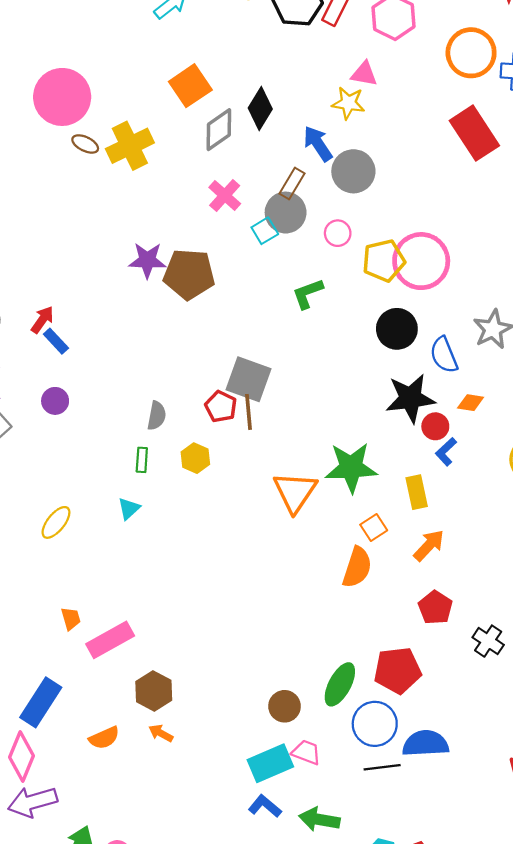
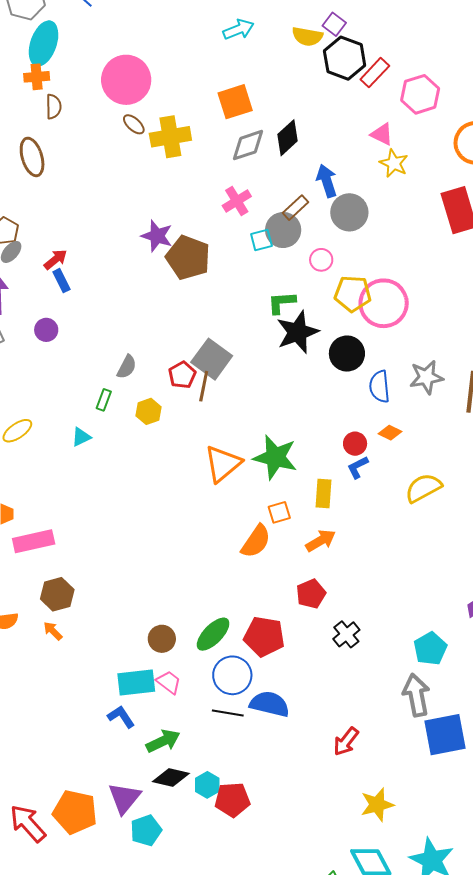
yellow star: (348, 103) -> (394, 163), moved
black star: (410, 398) -> (298, 332), moved, turned -30
green arrow: (319, 819) -> (163, 741), turned 128

